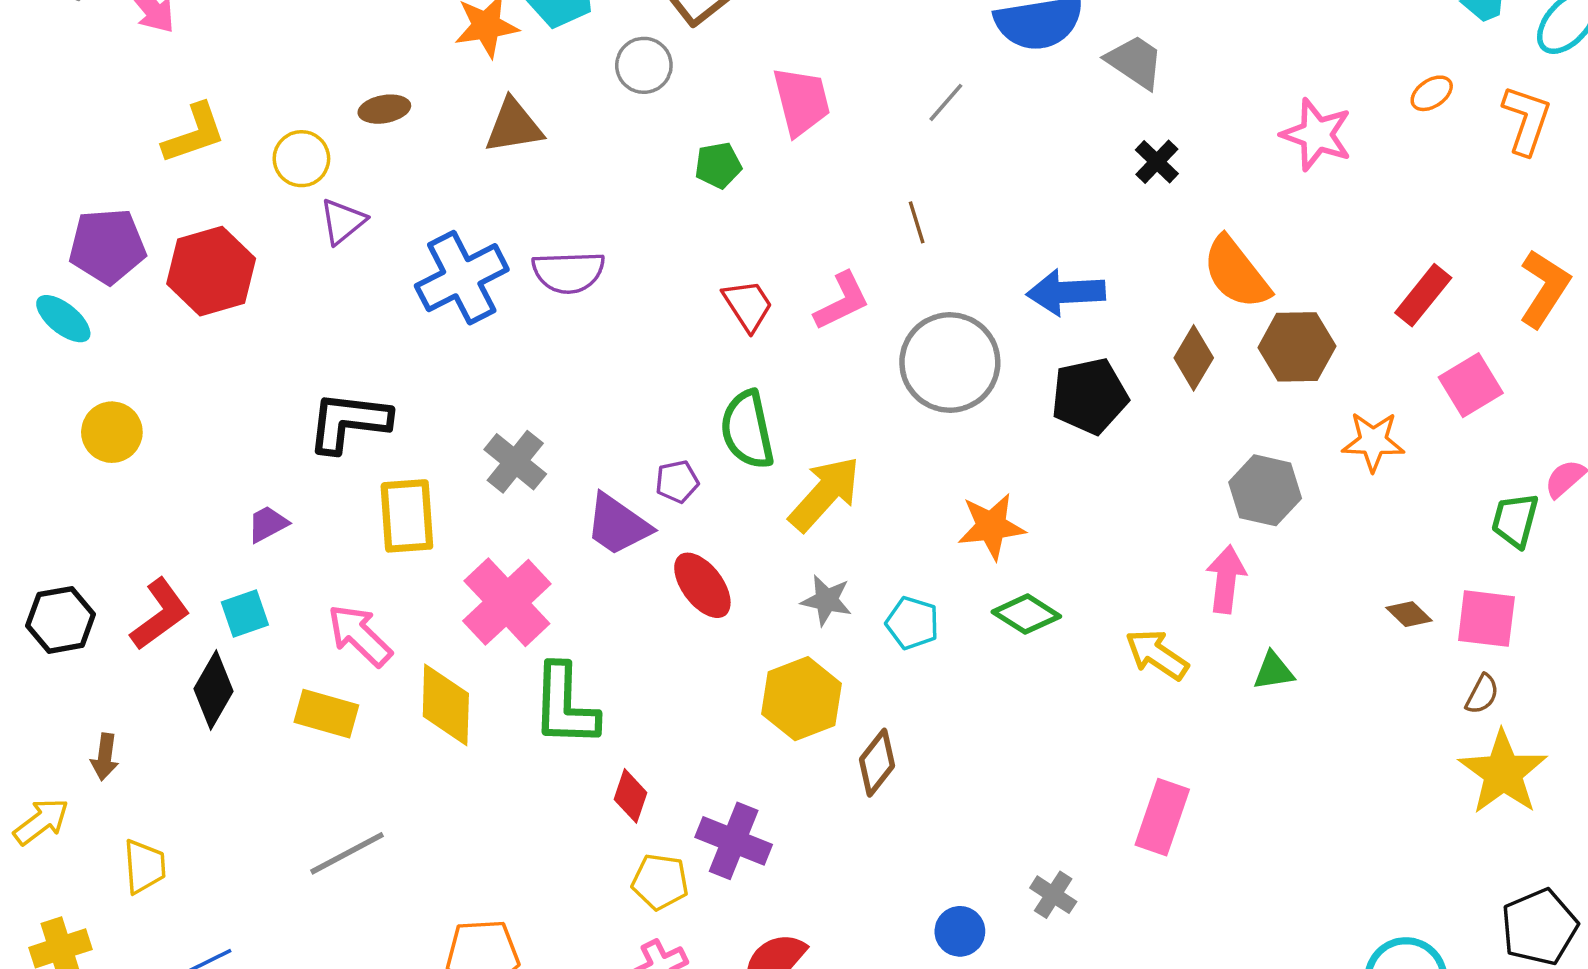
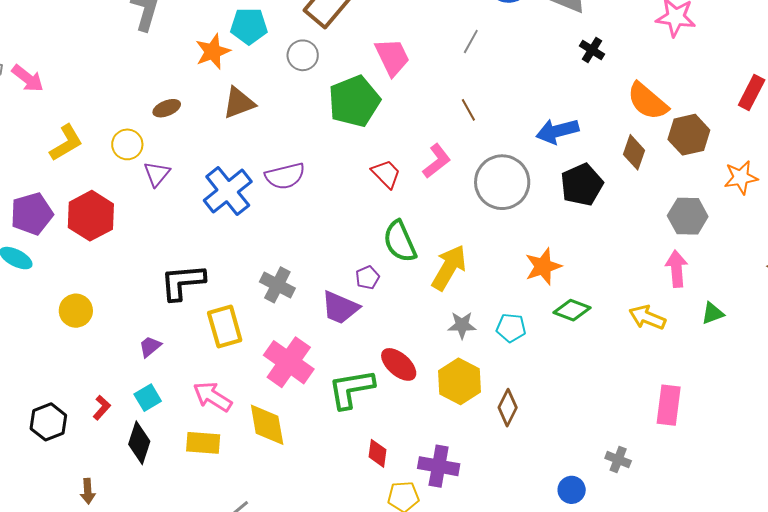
green pentagon: (718, 165) -> (354, 101), size x2.0
yellow circle: (112, 432) -> (76, 311), moved
red ellipse: (702, 585) -> (399, 364), moved
red L-shape: (160, 614) -> (102, 408), size x0.6
green L-shape: (565, 705) -> (351, 389), moved, turned 90

